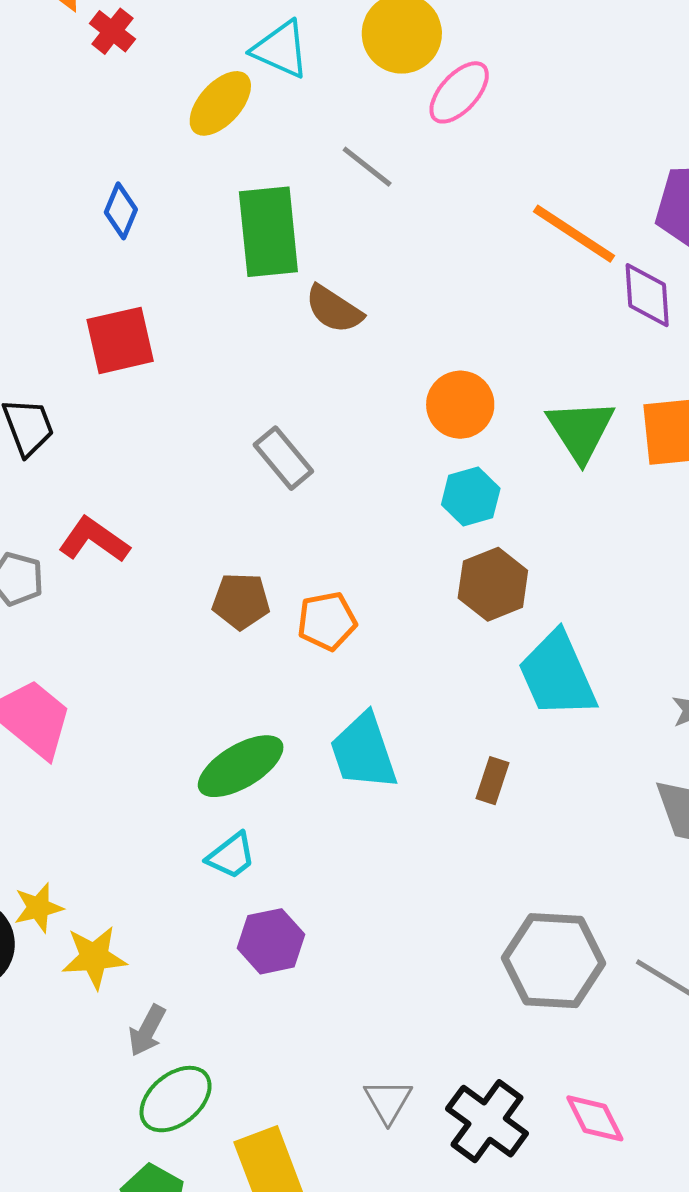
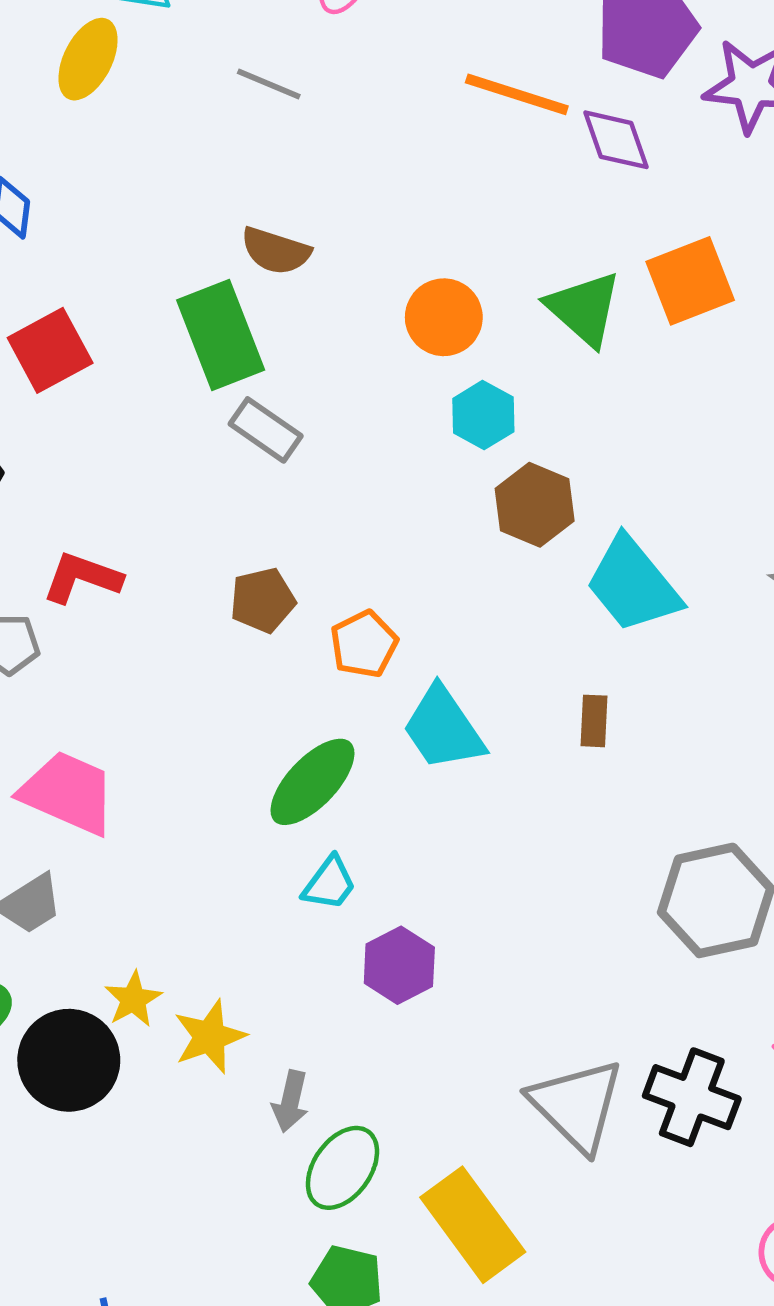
green rectangle: (268, 232) -> (221, 335), moved
orange pentagon: (327, 621) -> (364, 644), moved
gray triangle: (388, 1101) -> (577, 1105), size x1.8

